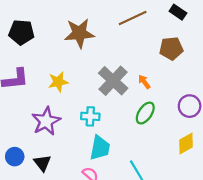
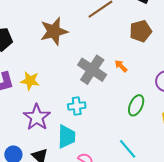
yellow star: (58, 82) -> (30, 81), moved, turned 30
green ellipse: (145, 113) -> (136, 105), moved
cyan trapezoid: (100, 148) -> (67, 137), moved

